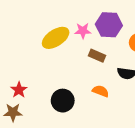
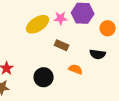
brown rectangle: (97, 56) -> (62, 45), moved

